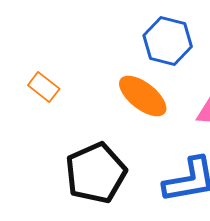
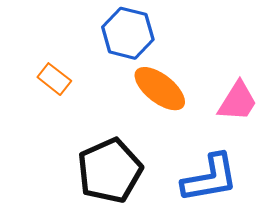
blue hexagon: (168, 41) -> (128, 33), moved

